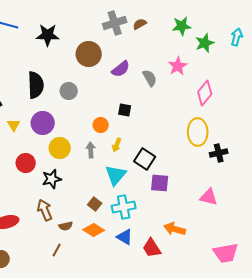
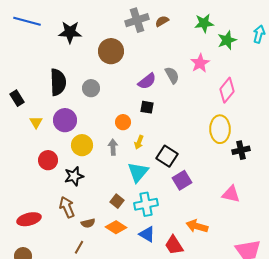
purple semicircle: (121, 69) -> (147, 81), moved
purple square: (160, 183) -> (182, 180), turned -36

